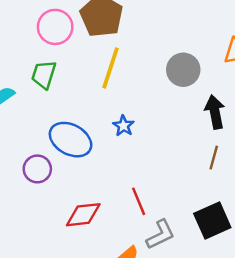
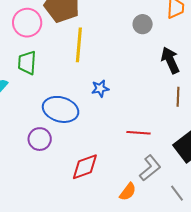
gray circle: (183, 70) -> (143, 24), moved, size x0.7
blue star: (123, 126) -> (100, 88), turned -30
red line: (139, 201) -> (138, 133), moved, turned -50

